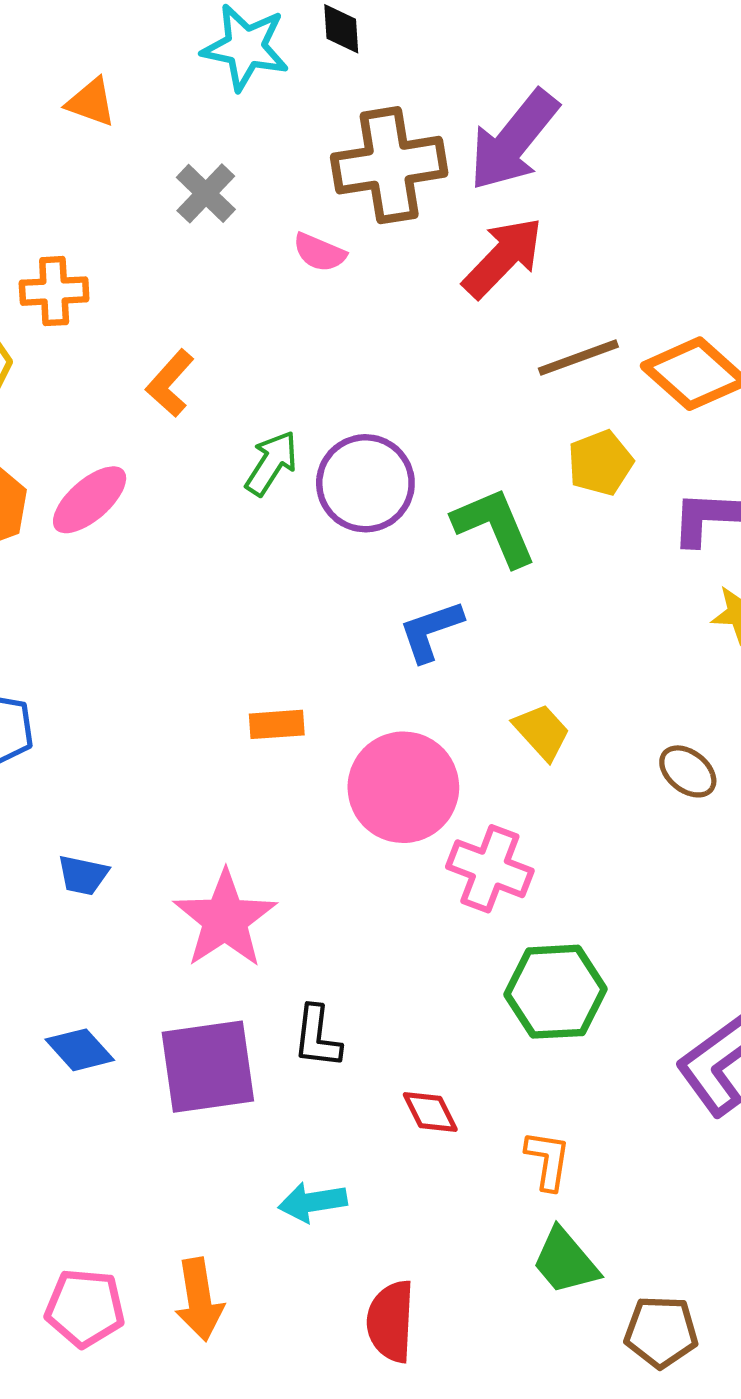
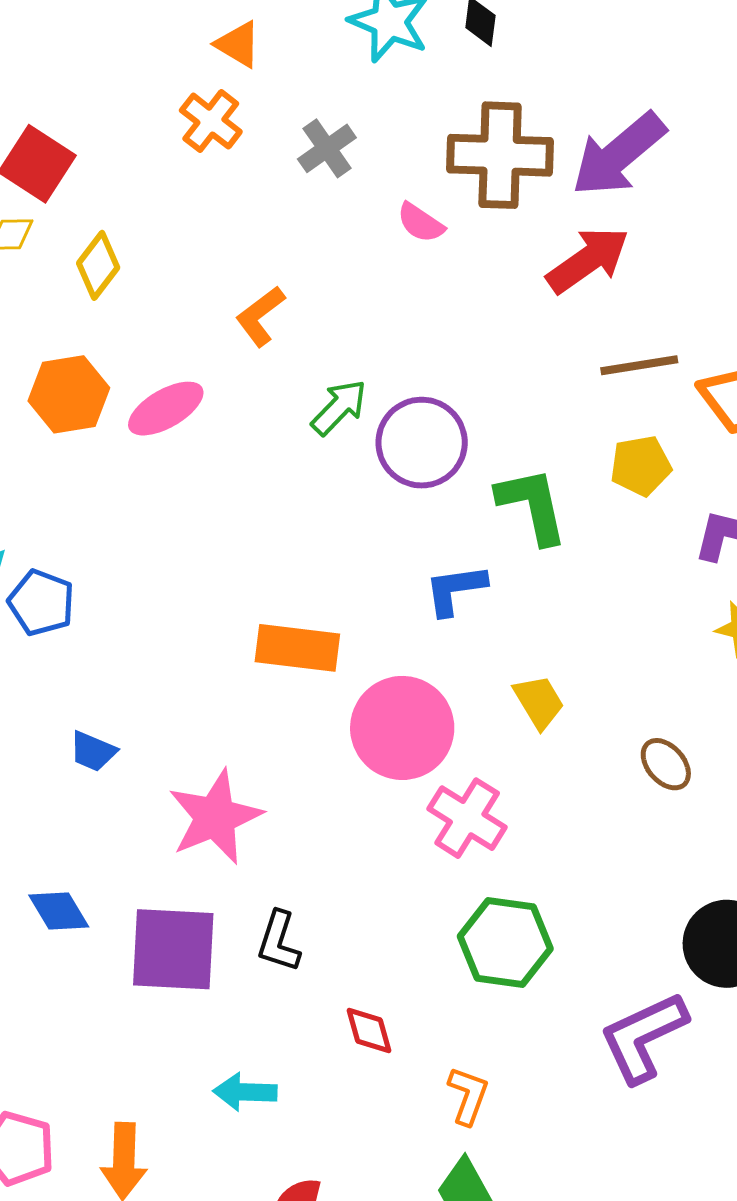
orange cross: (54, 291) -> (211, 121), moved, turned 30
orange rectangle: (277, 724) -> (297, 648), size x1.6

